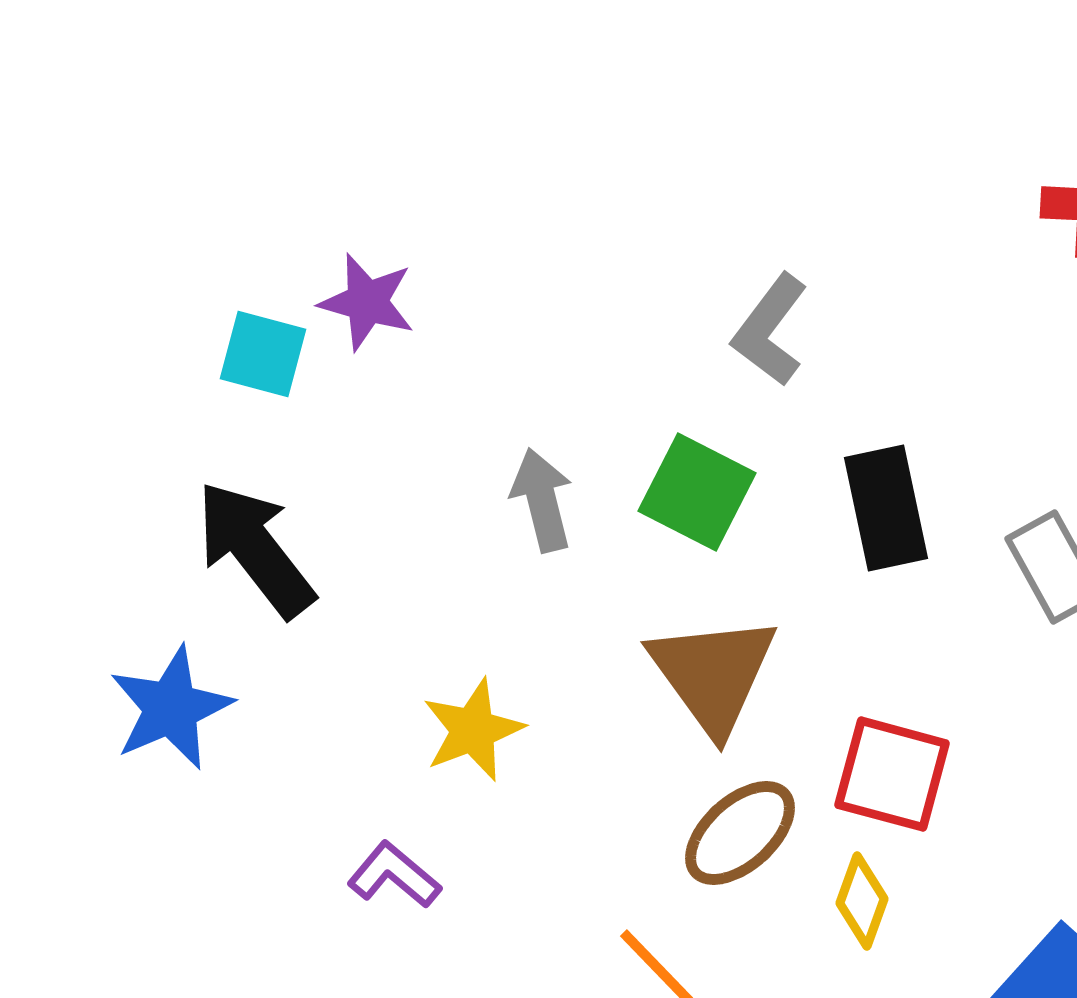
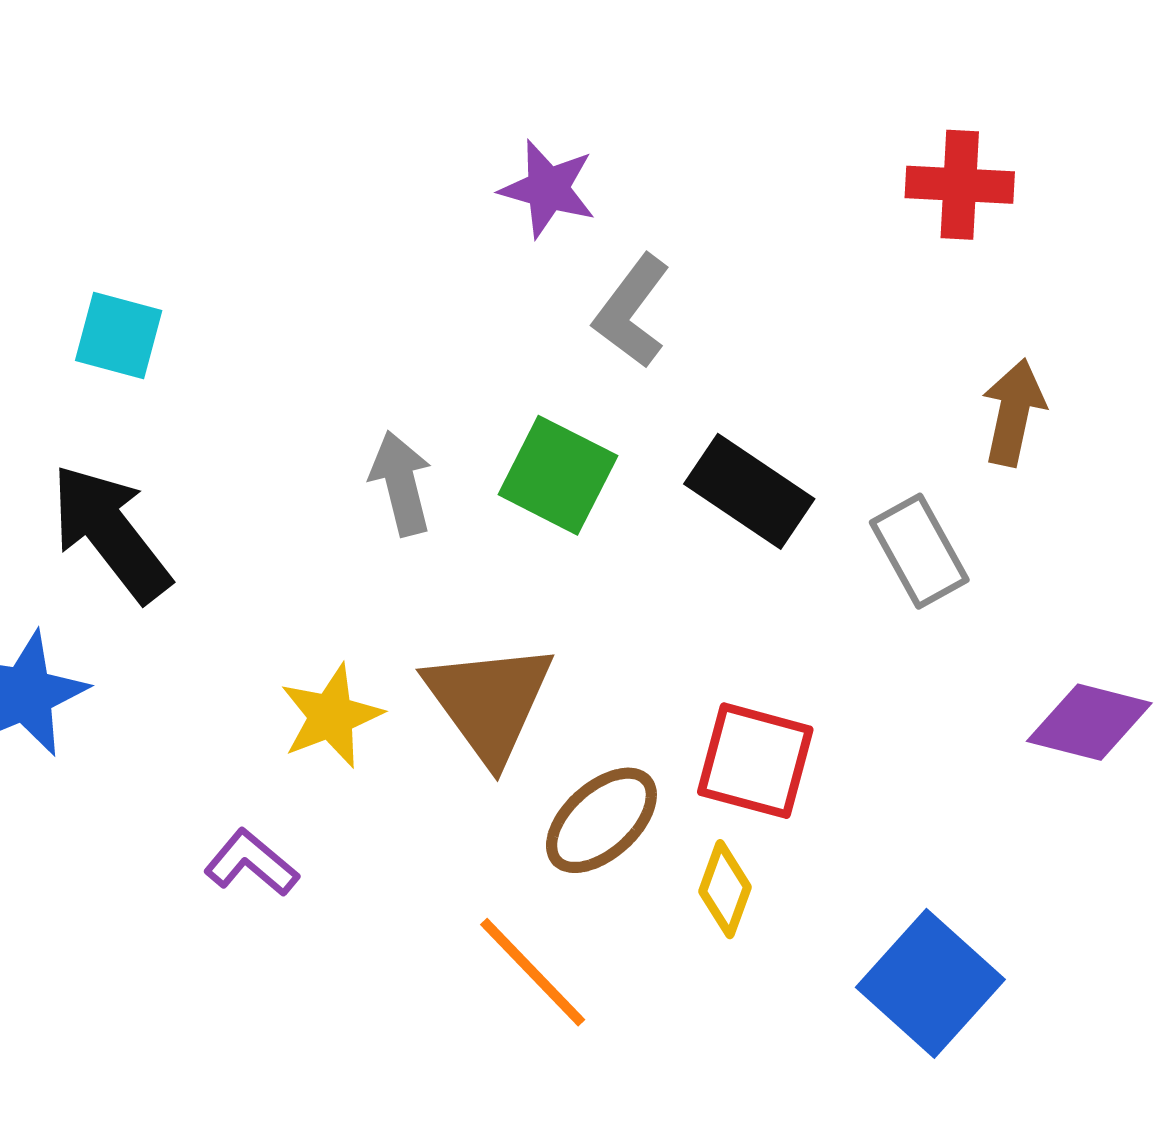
purple star: (367, 302) -> (548, 189), moved
black rectangle: (886, 508) -> (749, 491), turned -44
brown triangle: (713, 674) -> (489, 702), moved

